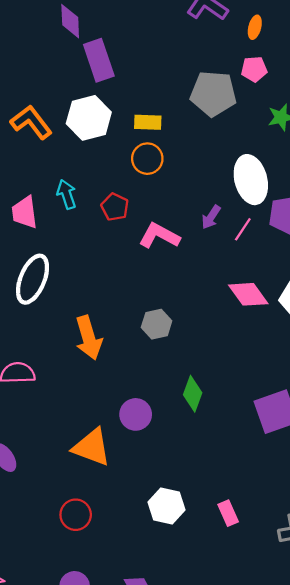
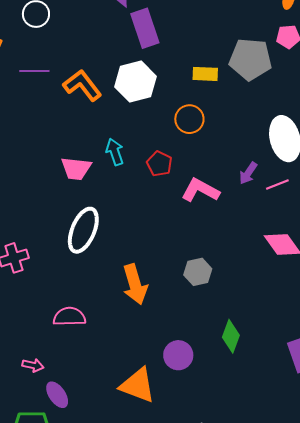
yellow rectangle: (148, 122) -> (205, 74), moved
pink trapezoid: (25, 212) -> (76, 169), turned -76
pink line: (243, 229) -> (277, 184), turned 35

